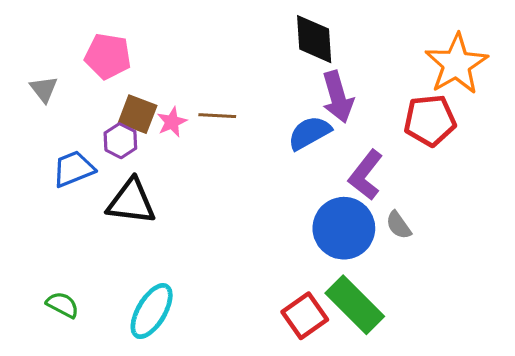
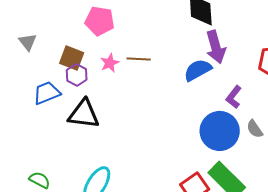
pink pentagon: (108, 56) -> (100, 21), moved
brown square: (138, 114) -> (72, 58), moved
purple L-shape: (366, 175) -> (234, 97), size x0.7

